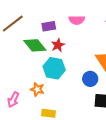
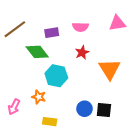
red star: (58, 45) -> (82, 52), moved
blue circle: (90, 79) -> (85, 109), moved

